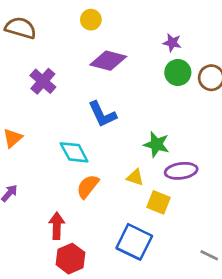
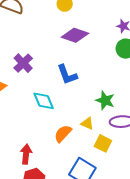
purple cross: (43, 81) -> (23, 63), moved
orange semicircle: (88, 186) -> (63, 133), moved

